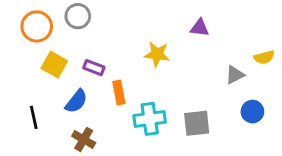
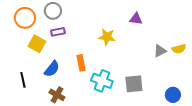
yellow semicircle: (264, 57) -> (179, 49), moved
purple rectangle: (94, 68) -> (58, 32), moved, turned -32
blue circle: (252, 112) -> (173, 95), moved
cyan cross: (150, 119) -> (102, 81), turned 30

